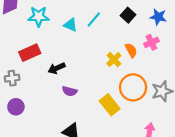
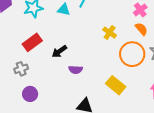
orange semicircle: (131, 50) -> (141, 29), moved
yellow rectangle: (110, 105) -> (116, 85), moved

